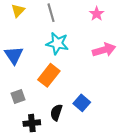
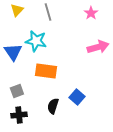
cyan star: (57, 43) -> (36, 41), moved
orange rectangle: (49, 75) -> (46, 71), turned 60
black cross: (32, 123) -> (19, 115), moved

